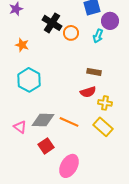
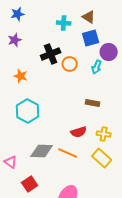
black cross: (52, 23) -> (51, 54), turned 36
red semicircle: (88, 92) -> (79, 132), moved
pink triangle: (20, 127) -> (11, 162), moved
red square: (46, 146) -> (30, 184), moved

